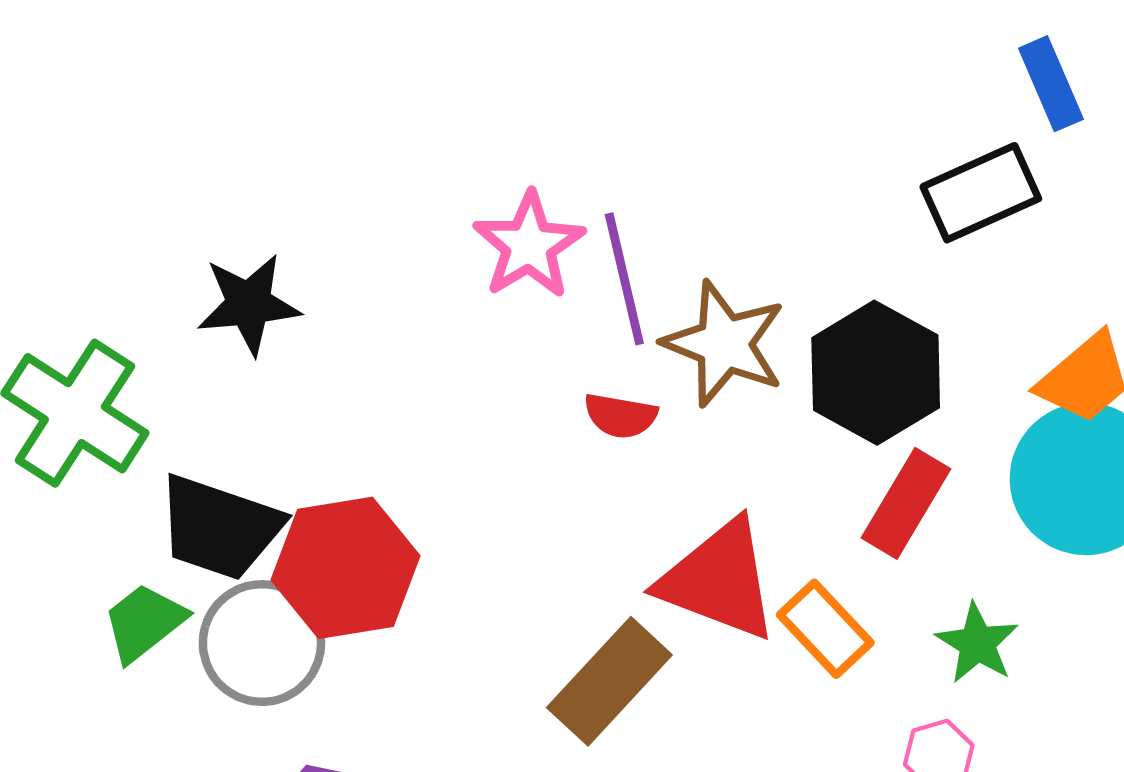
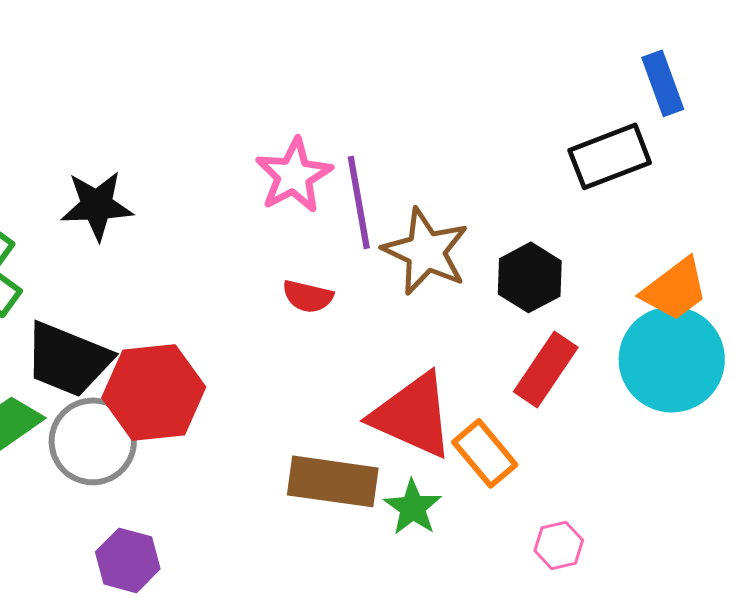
black hexagon: (876, 373) -> (530, 277), size x0.7
red semicircle: (620, 416) -> (308, 296), moved
green star: (977, 643) -> (413, 507), moved
brown rectangle: (609, 681) -> (333, 481), turned 52

